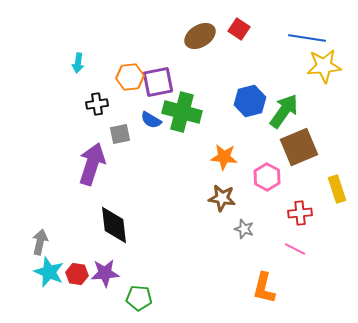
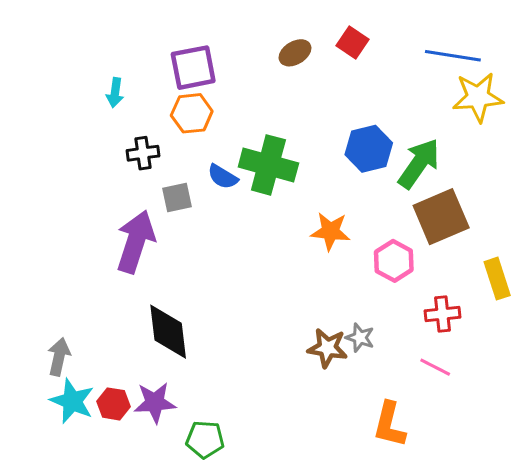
brown ellipse: (200, 36) -> (295, 53), size x0.7
purple square: (158, 82) -> (193, 68), moved
brown star: (222, 198) -> (327, 348), moved

